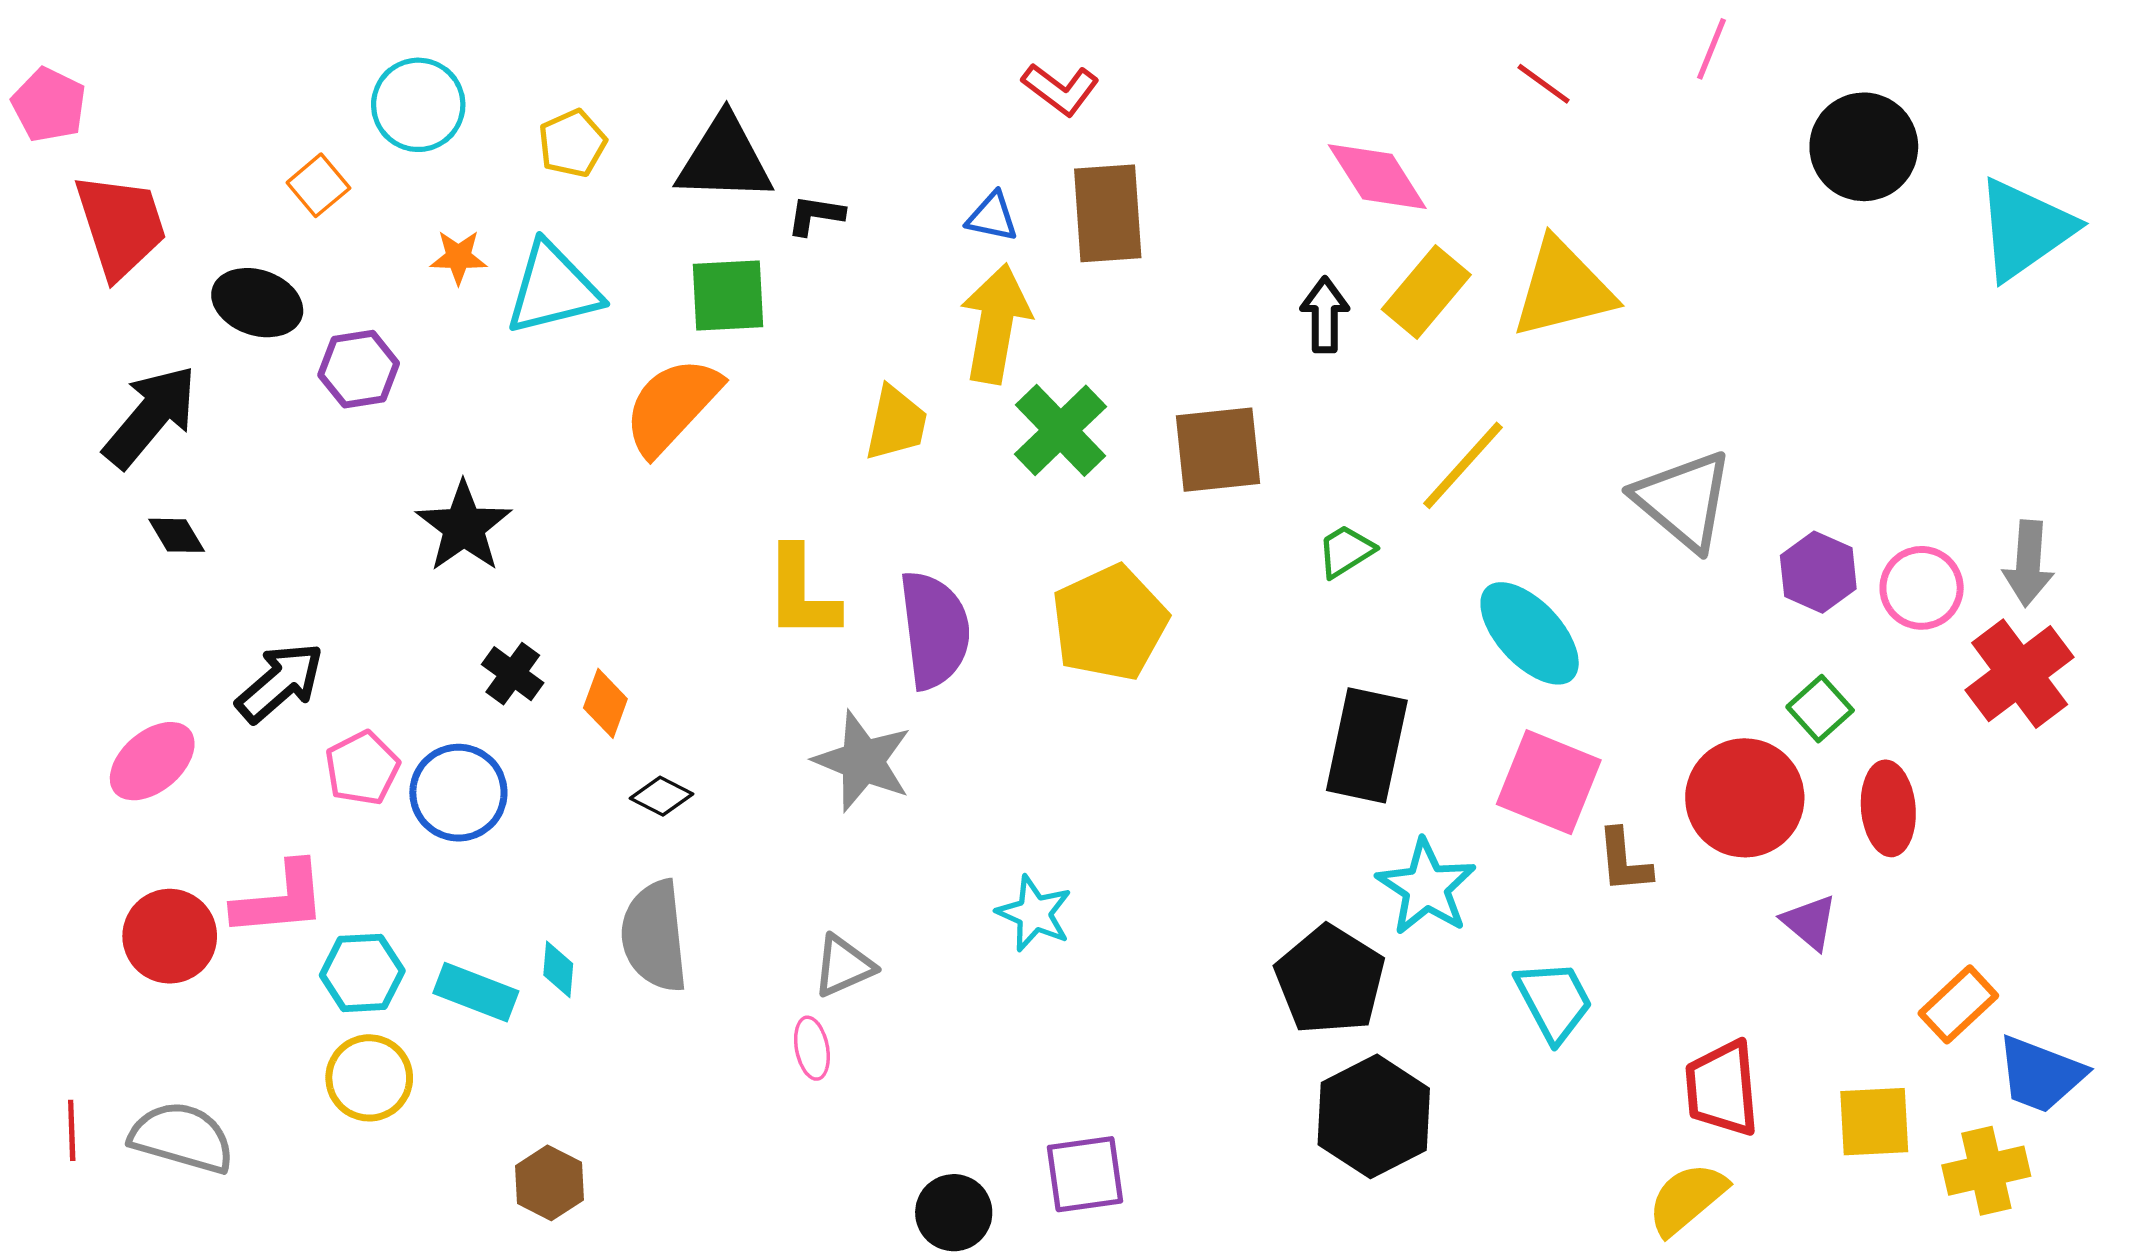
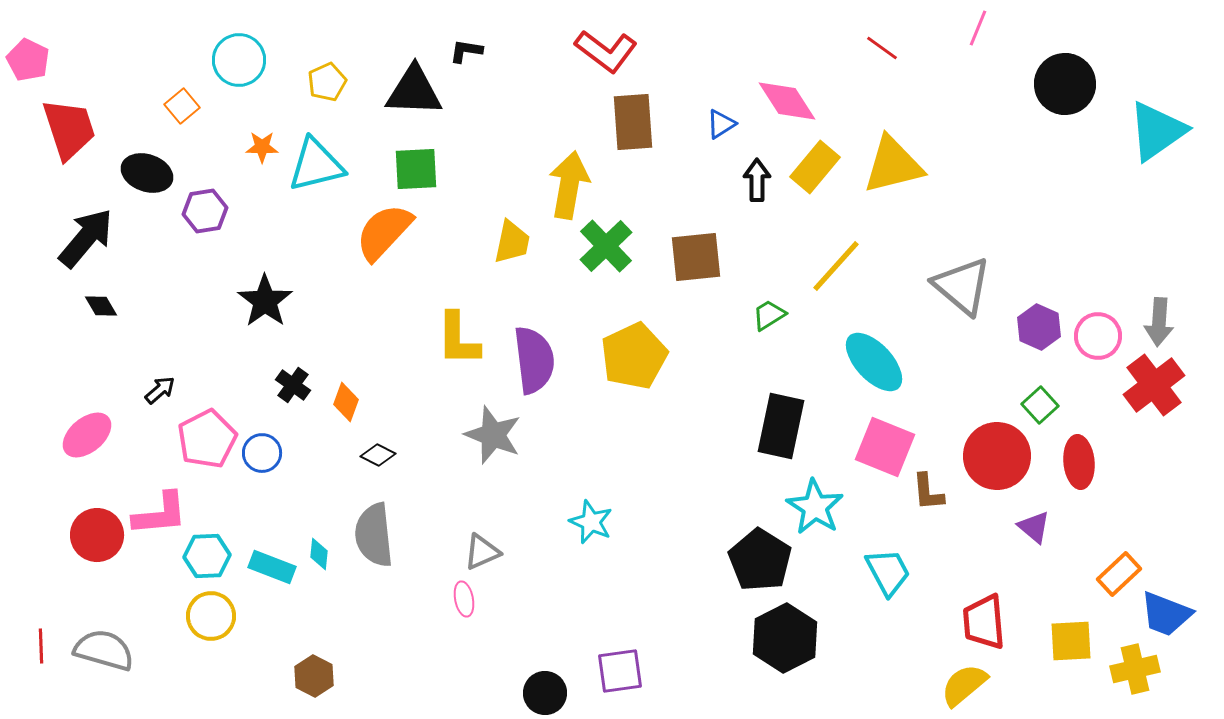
red L-shape: (1060, 89) -> (606, 51), size x1.4
black L-shape: (815, 215) -> (466, 51), moved
blue triangle: (992, 217) -> (721, 124), moved, turned -44
black arrow: (280, 682) -> (160, 390), size x0.6
pink pentagon: (362, 768) -> (207, 439), size x1.4
blue circle: (458, 793) -> (262, 453), size x0.7

